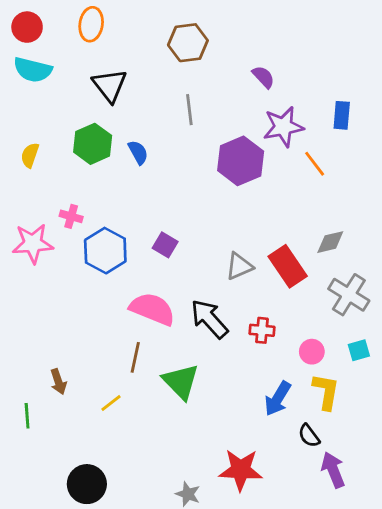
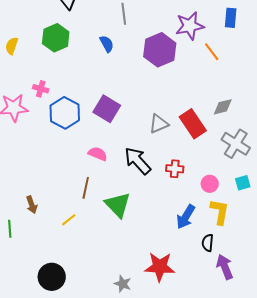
blue semicircle: (138, 152) -> (107, 44), moved
purple square: (165, 245) -> (107, 109), size x1.5
pink semicircle: (152, 309) -> (98, 154), size x0.6
black semicircle: (309, 436) -> (208, 243), turned 42

